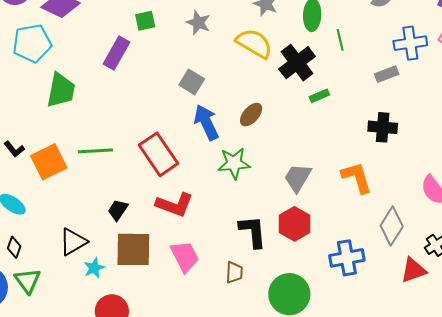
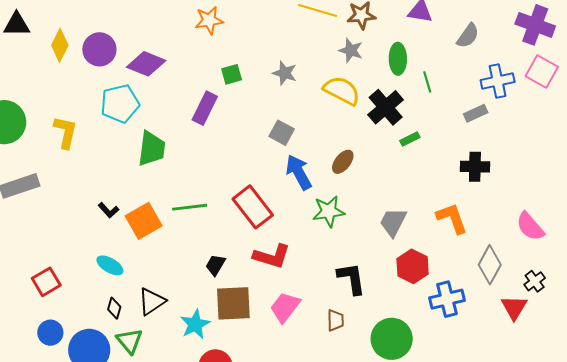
red hexagon: (294, 224) -> (413, 266), moved
black triangle: (73, 242) -> (152, 301), moved
pink trapezoid: (185, 256) -> (285, 307), turned -112
cyan star: (94, 268) -> (195, 324), size x1.4
red triangle: (413, 270) -> (514, 307), turned -36

